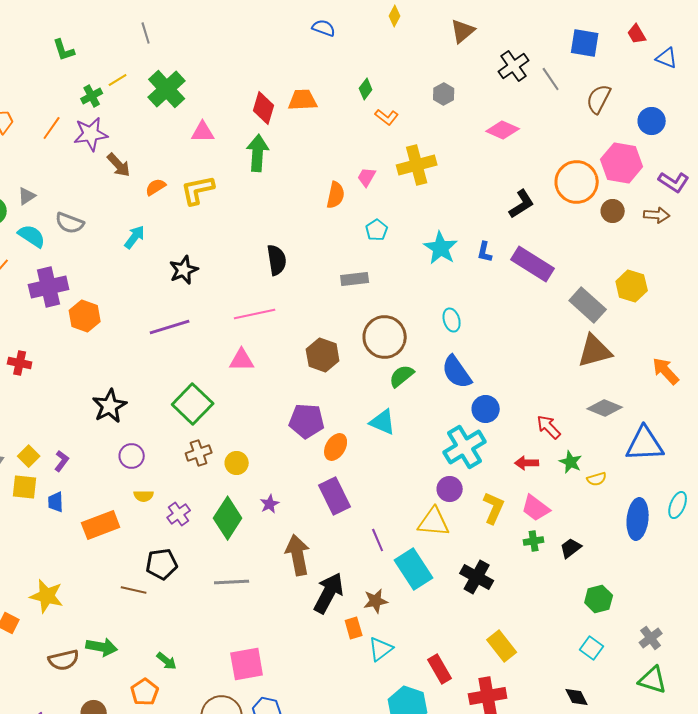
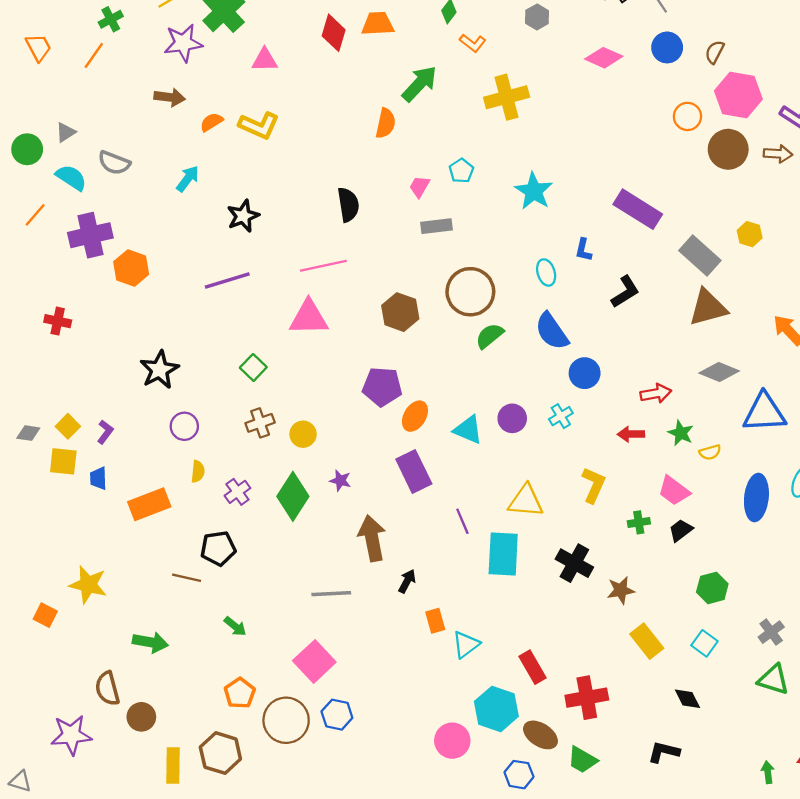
green cross: (92, 96) -> (111, 19), moved
brown semicircle: (599, 99) -> (715, 52), moved, size x0.7
blue circle: (652, 121) -> (667, 47), moved
purple star: (91, 134) -> (183, 43), moved
green arrow: (258, 153) -> (419, 84), moved, turned 39
brown arrow: (119, 165) -> (170, 97), turned -40
pink trapezoid: (367, 177) -> (419, 187), moved
orange circle: (577, 182) -> (687, 116), size x0.6
yellow L-shape: (198, 190) -> (259, 126), turned -144
orange semicircle: (336, 195) -> (386, 123), moved
black L-shape: (522, 204) -> (625, 292), moved
brown circle: (613, 211) -> (728, 149), size x1.5
blue L-shape: (485, 252) -> (583, 250), moved
yellow hexagon: (632, 286) -> (750, 234), size x0.7
pink triangle: (242, 360) -> (309, 318), size x1.4
green square: (193, 404) -> (253, 367), size x0.6
cyan triangle: (383, 422) -> (468, 430), moved
red arrow: (549, 427) -> (656, 393), turned 124
cyan cross: (465, 447) -> (561, 416), size x0.5
purple circle: (450, 489) -> (512, 418), moved
yellow semicircle: (144, 496) -> (198, 472), turned -84
purple star: (270, 504) -> (340, 481), turned -30
pink trapezoid: (536, 508) -> (674, 491), moved
cyan rectangle: (414, 569) -> (503, 554), turned 36
gray line: (232, 582) -> (331, 594), moved
black arrow: (329, 593) -> (407, 581), size x0.5
brown star: (376, 601) -> (621, 590), moved
yellow rectangle: (502, 646) -> (647, 641), moved
brown semicircle: (64, 660) -> (107, 689), moved, turned 88
green arrow: (167, 661) -> (235, 626), moved
pink square: (247, 664) -> (314, 661), turned -33
orange pentagon: (145, 692) -> (240, 693), moved

